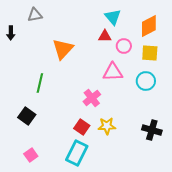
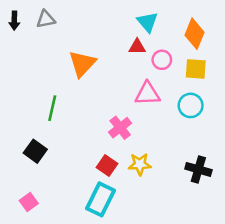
orange diamond: (149, 26) -> (194, 34), turned -40
black arrow: (11, 33) -> (14, 21), moved
pink square: (31, 155) -> (29, 202), moved

